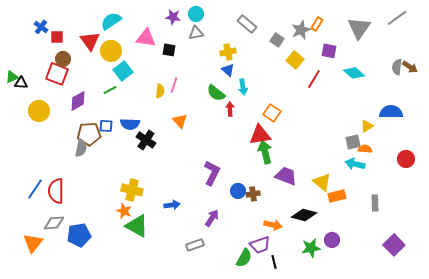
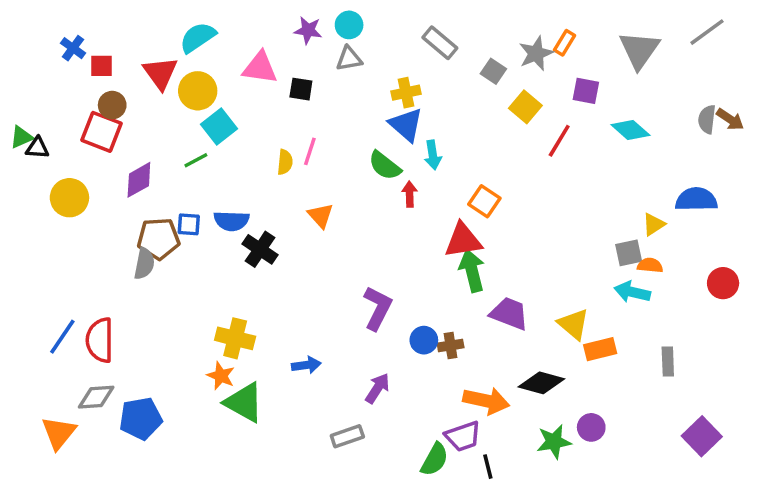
blue triangle: (228, 70) -> (406, 125), size x1.5
orange arrow: (273, 225) -> (486, 401), size x1.4

